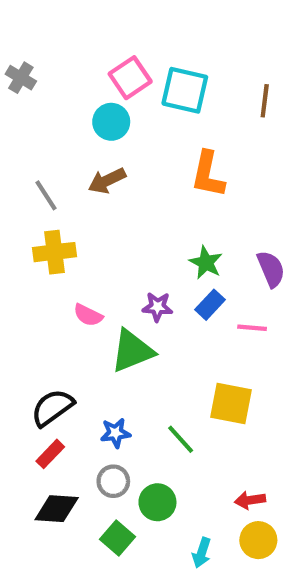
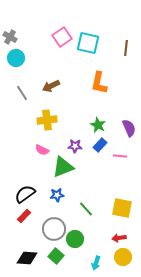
cyan circle: (111, 122) -> (16, 58), moved
yellow cross: (54, 252) -> (47, 120), moved
yellow square: (231, 403) -> (122, 208), moved
blue star: (115, 433) -> (57, 195), moved
gray circle: (113, 481) -> (54, 229), size x1.5
black diamond: (57, 509) -> (27, 258), moved

